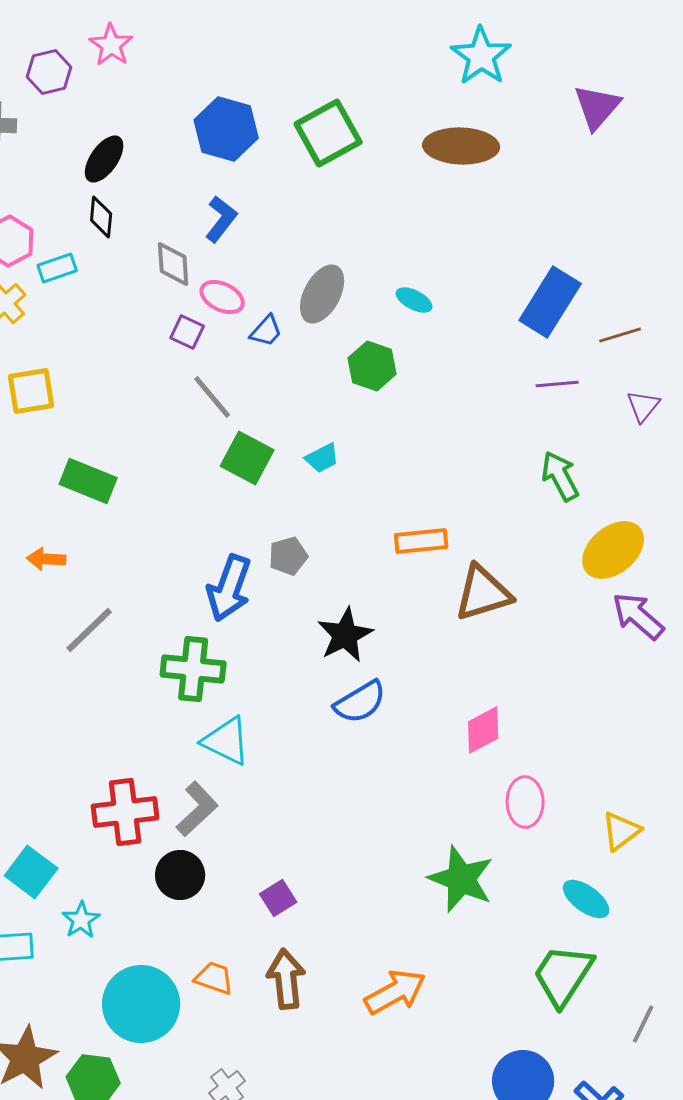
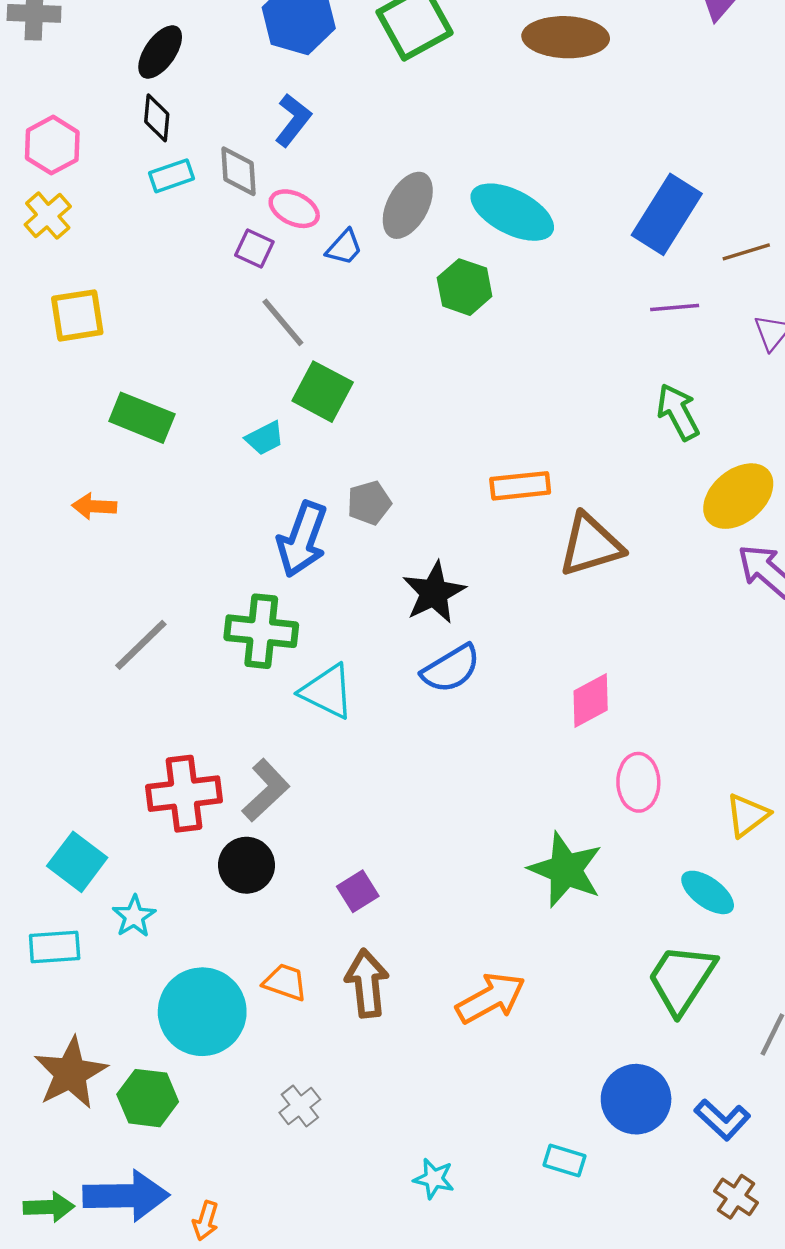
cyan rectangle: (57, 268) -> (172, 176), moved
cyan ellipse: (414, 300) -> (512, 212), size x2.0
cyan trapezoid: (322, 458) -> (265, 438), moved
gray line: (89, 630) -> (141, 645), moved
cyan triangle: (226, 741) -> (327, 691), moved

